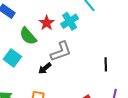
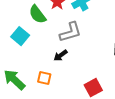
black arrow: (45, 68) -> (60, 55), moved

